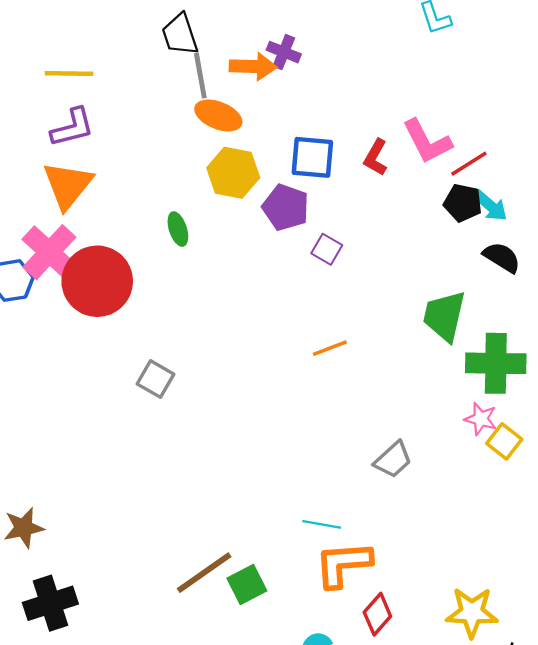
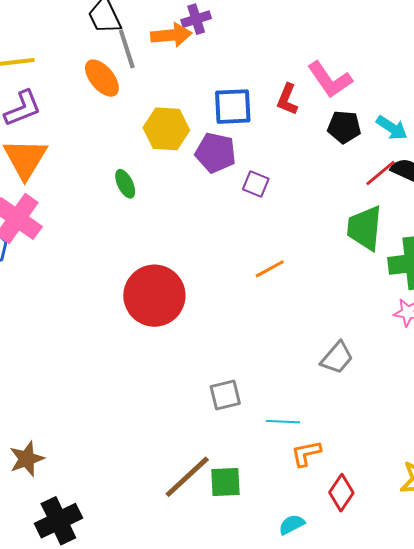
purple cross: (284, 52) -> (196, 19), turned -32
orange ellipse: (218, 115) -> (102, 78), moved, turned 36
red line: (469, 164) -> (381, 173), moved
black pentagon: (463, 203) -> (344, 127), moved
red circle: (97, 281) -> (154, 296), moved
gray square: (155, 379) -> (225, 395), moved, turned -36
orange L-shape: (343, 564) -> (306, 453), size x0.6
green square: (247, 584) -> (225, 482), turned 32

